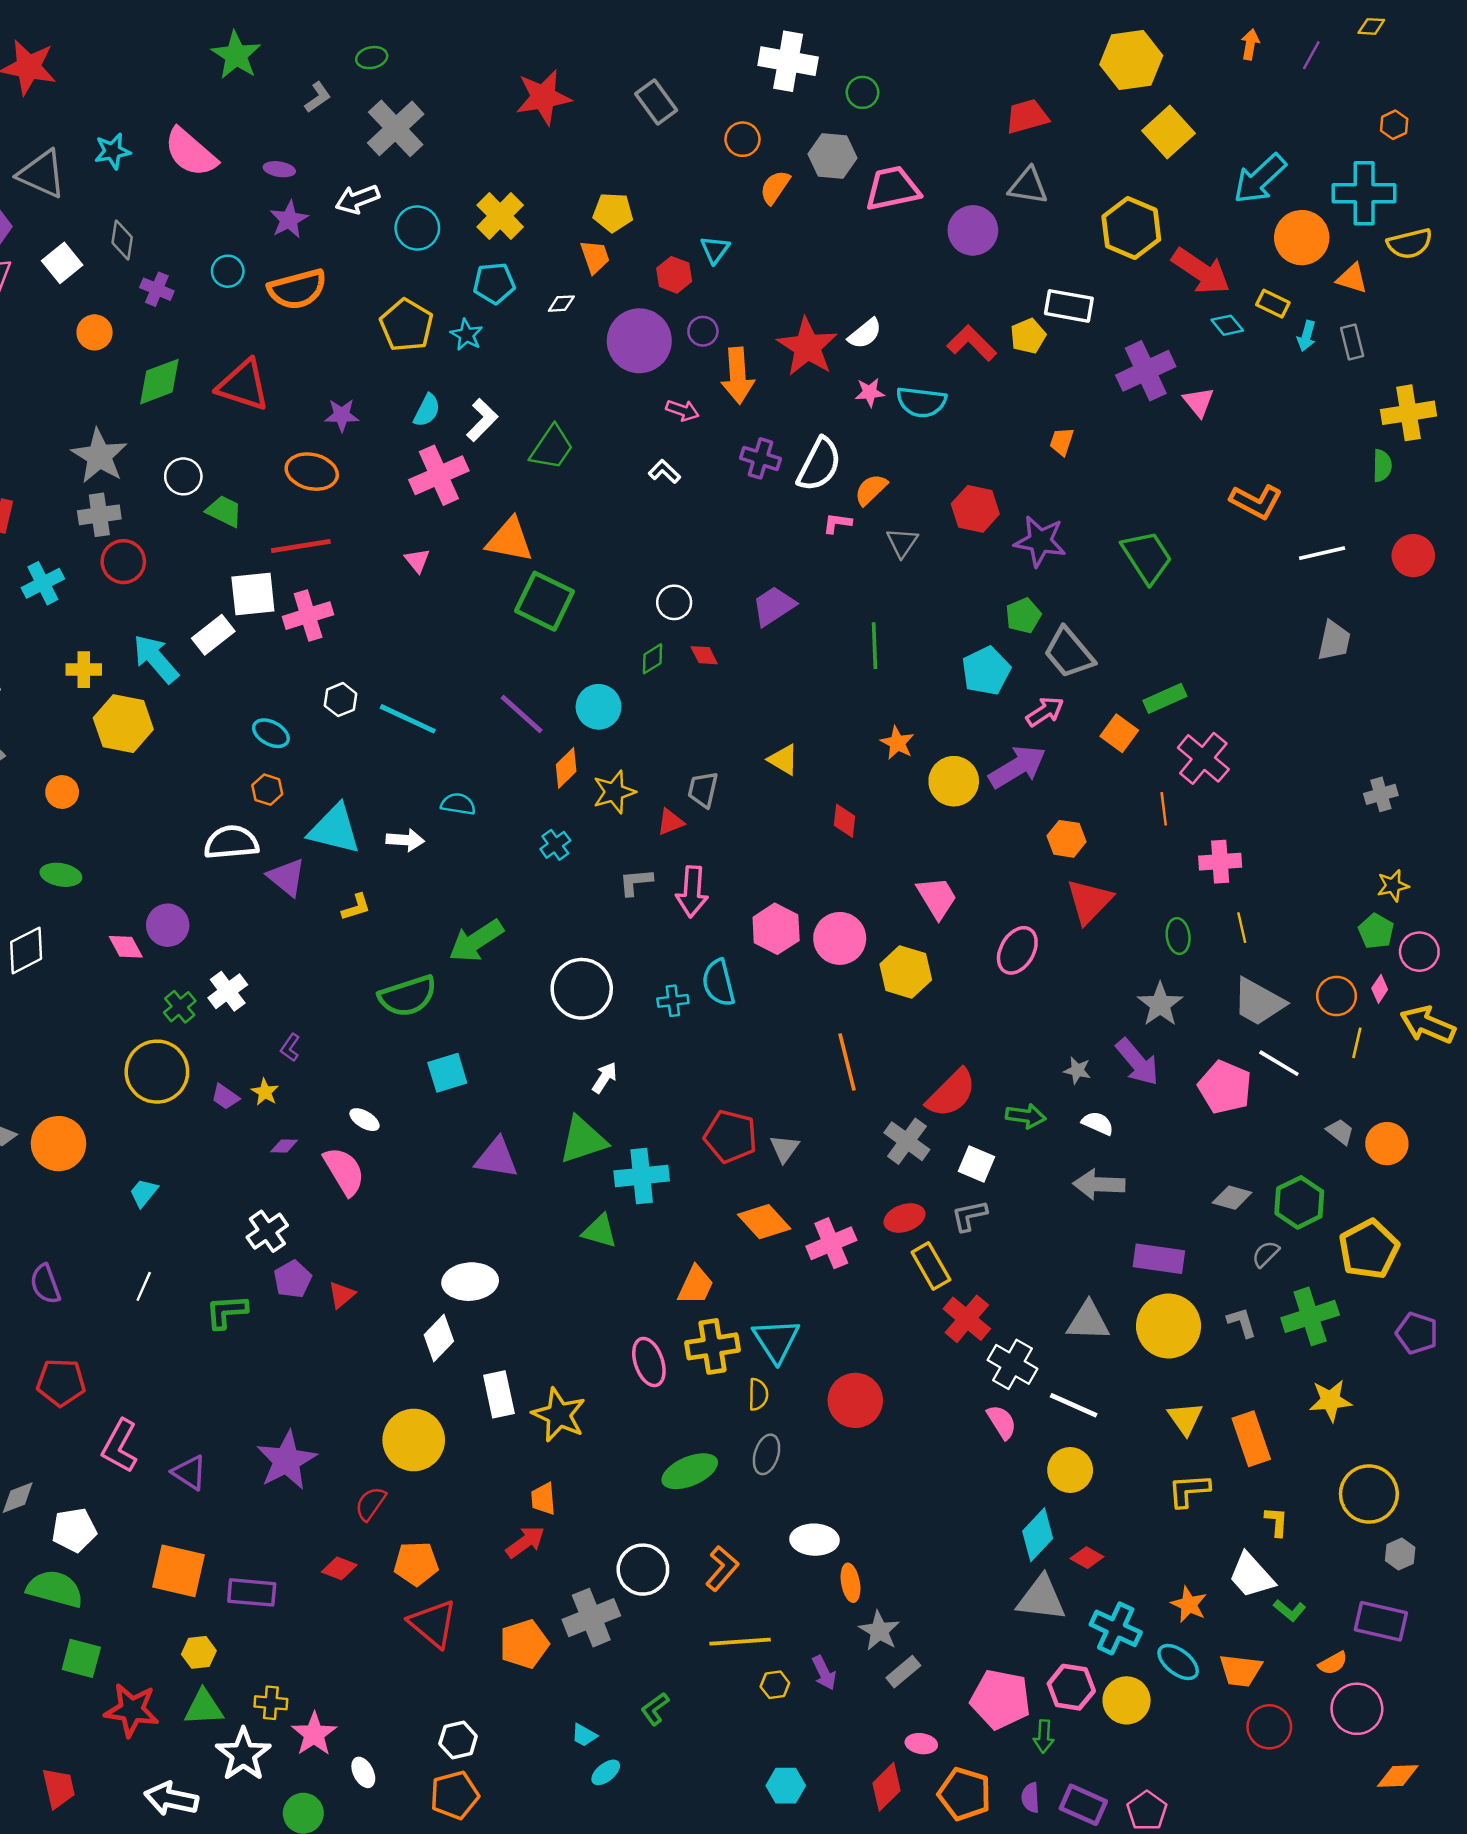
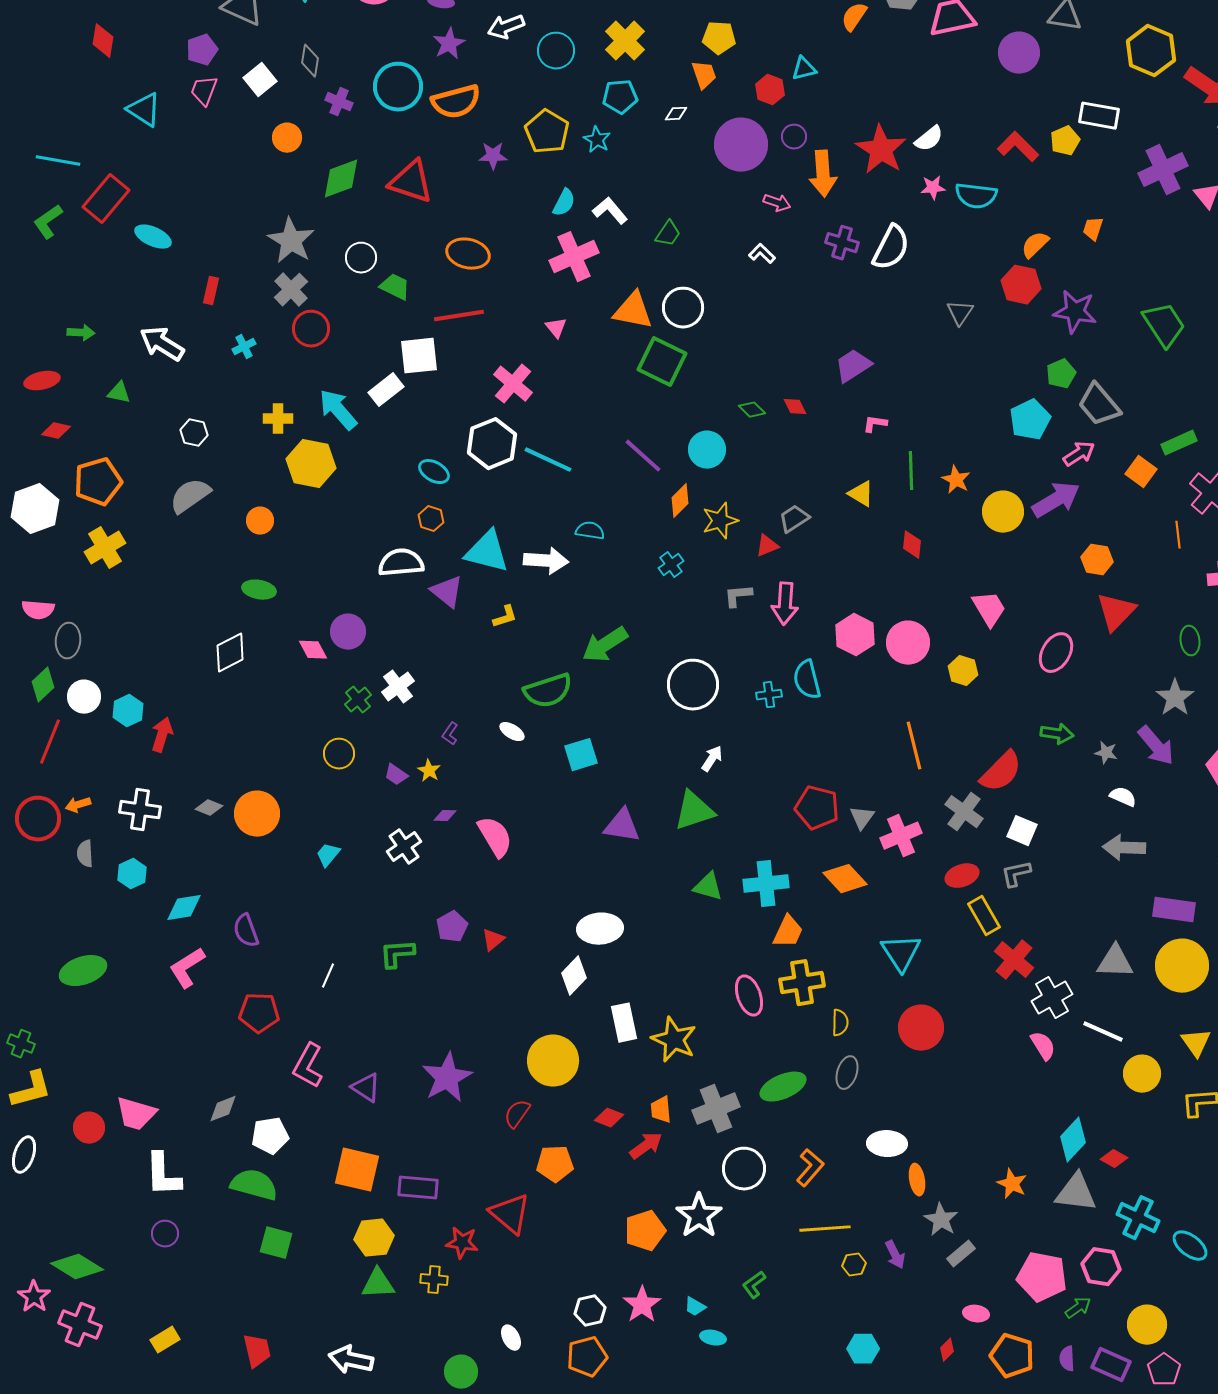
cyan triangle: (715, 250) -> (804, 69), turned 40
cyan circle: (228, 271) -> (398, 87), size x1.8
purple star: (342, 415) -> (493, 156), moved
white L-shape: (482, 420) -> (610, 211), turned -84
green trapezoid: (552, 448) -> (668, 234), size x0.7
orange semicircle: (871, 490) -> (1035, 245), moved
gray cross: (99, 515) -> (291, 290), turned -36
pink L-shape: (837, 523) -> (875, 424), moved
cyan cross: (43, 583) -> (244, 347), size x0.7
white circle: (674, 602) -> (683, 308), moved, size x1.4
pink cross: (308, 616) -> (513, 384), moved, turned -33
green line: (874, 646) -> (911, 471), moved
green diamond: (652, 659) -> (752, 410), turned 76
white hexagon: (340, 700) -> (492, 444), size x1.8
gray trapezoid: (703, 790) -> (794, 519), turned 44
white arrow: (405, 840) -> (546, 561), size x1.4
yellow hexagon: (906, 972) -> (963, 671), size x0.7
yellow circle: (157, 1072) -> (339, 754), size x0.6
green arrow: (1026, 1116) -> (1057, 734), moved
white ellipse: (364, 1120) -> (512, 732), moved
cyan cross: (642, 1176) -> (766, 884), moved
white cross: (267, 1231) -> (404, 847), moved
pink cross: (831, 1243) -> (901, 836), moved
white line: (144, 1286) -> (328, 976), moved
cyan triangle: (776, 1340) -> (901, 953), moved
white cross: (1012, 1364) -> (1052, 998), turned 30
yellow circle: (1070, 1470) -> (1142, 1074), moved
red diamond: (339, 1568) -> (609, 1118), moved
orange star: (1189, 1604) -> (1012, 1184), moved
gray cross: (591, 1618) -> (716, 1109), moved
red triangle: (433, 1624) -> (510, 1214), moved
yellow hexagon: (199, 1652) -> (374, 1238), size x1.4
yellow circle: (1126, 1700) -> (1147, 1325), moved
red star: (132, 1710) -> (462, 1243), moved, size x0.7
pink star: (314, 1734) -> (642, 1305), moved
green arrow: (1044, 1736) -> (1078, 1308), turned -128
white star: (243, 1754) -> (699, 1216), moved
cyan ellipse: (606, 1772) -> (713, 1338), turned 50
red diamond: (886, 1787) -> (947, 1350), size x0.6

